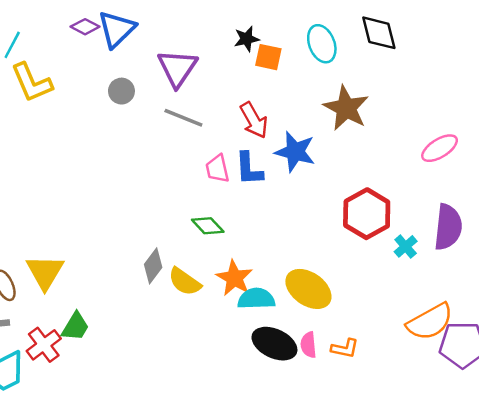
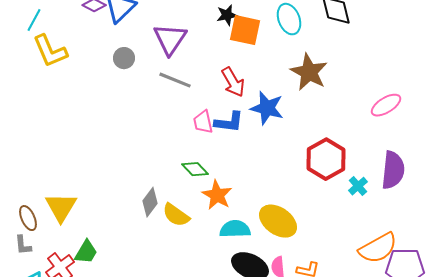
orange square: (268, 57) -> (245, 30), size x1.4
blue L-shape: (249, 169) -> (229, 122), turned -80
orange star: (234, 278) -> (217, 195), moved

